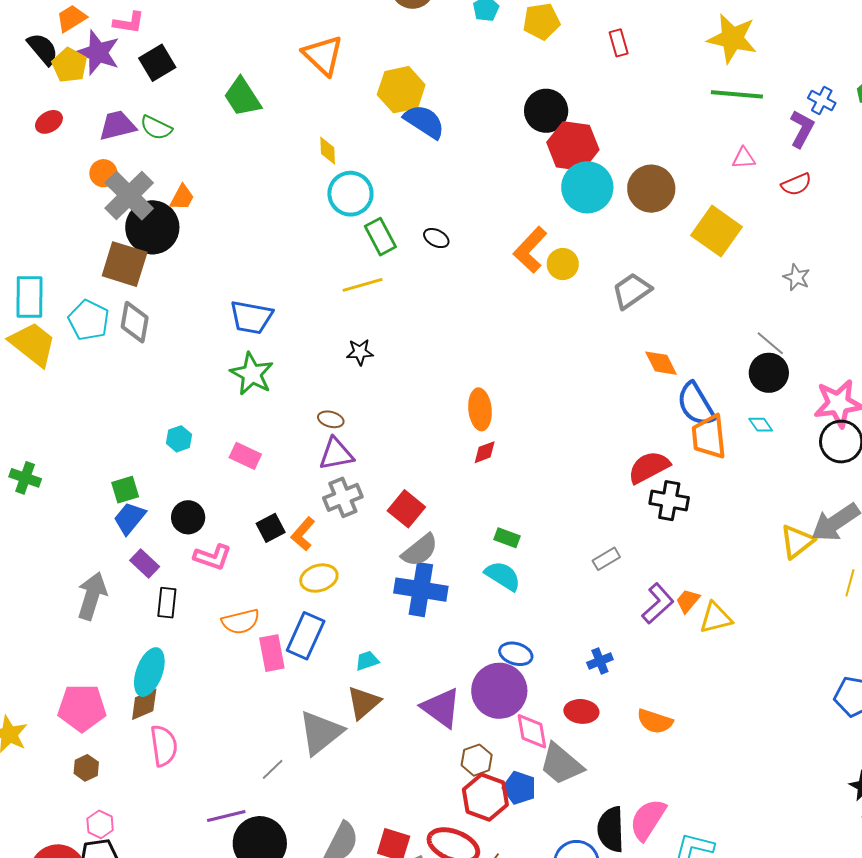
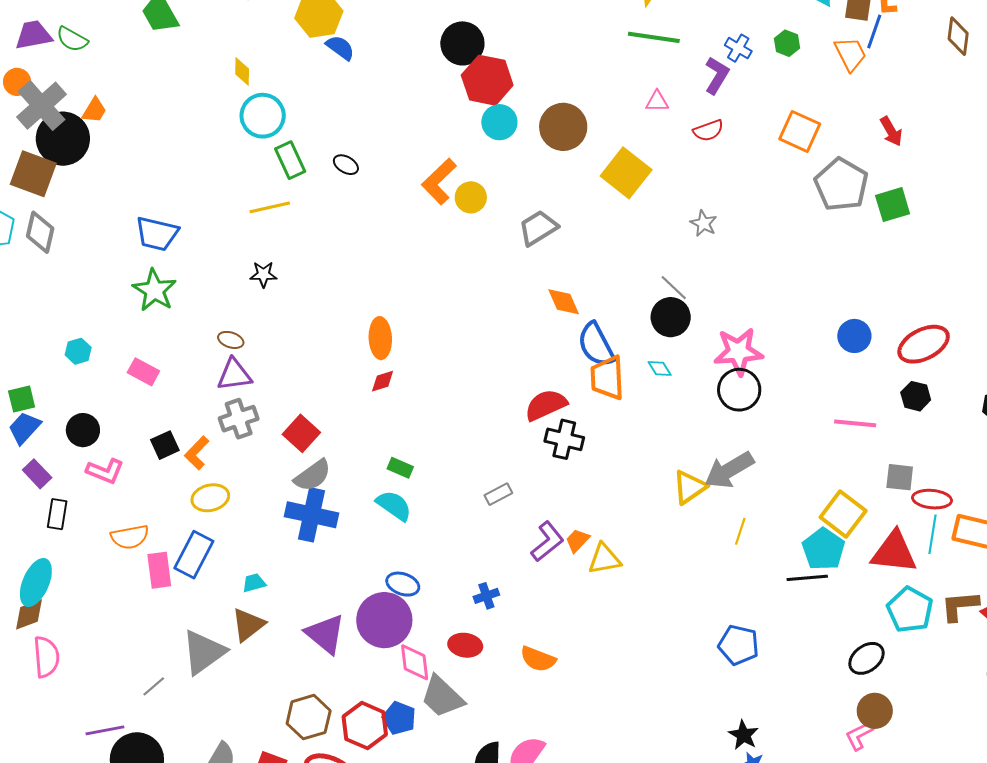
blue semicircle: (424, 122) -> (340, 48), size x0.7
cyan circle: (587, 187) -> (499, 122), size x0.7
brown hexagon: (477, 760) -> (309, 717), moved, size x1.4

